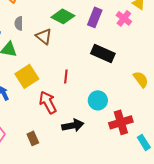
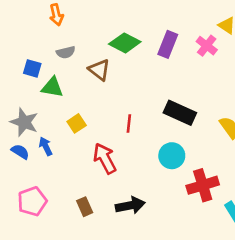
gray semicircle: (19, 23) -> (66, 52), turned -104
black rectangle: (103, 53) -> (180, 113), moved
yellow square: (27, 76) -> (77, 123), size x0.6
black arrow: (73, 125) -> (130, 205), moved

